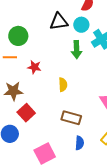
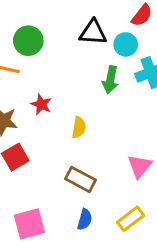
red star: (34, 67) -> (41, 104), moved

